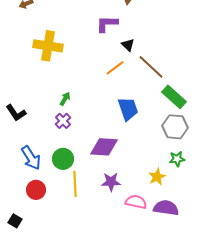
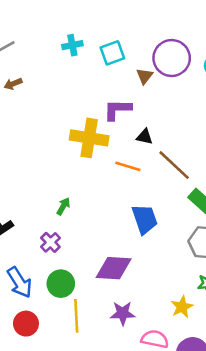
black triangle: (128, 45) -> (145, 137), turned -32
yellow cross: (48, 46) -> (89, 138), moved
orange line: (115, 68) -> (128, 166), turned 54
purple cross: (63, 121) -> (50, 242), moved

